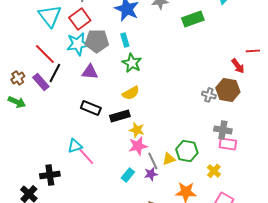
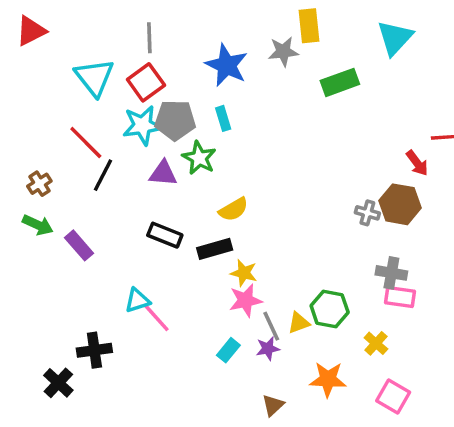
green star: (132, 63) -> (199, 158), moved
purple rectangle: (41, 82) -> (79, 245), moved

